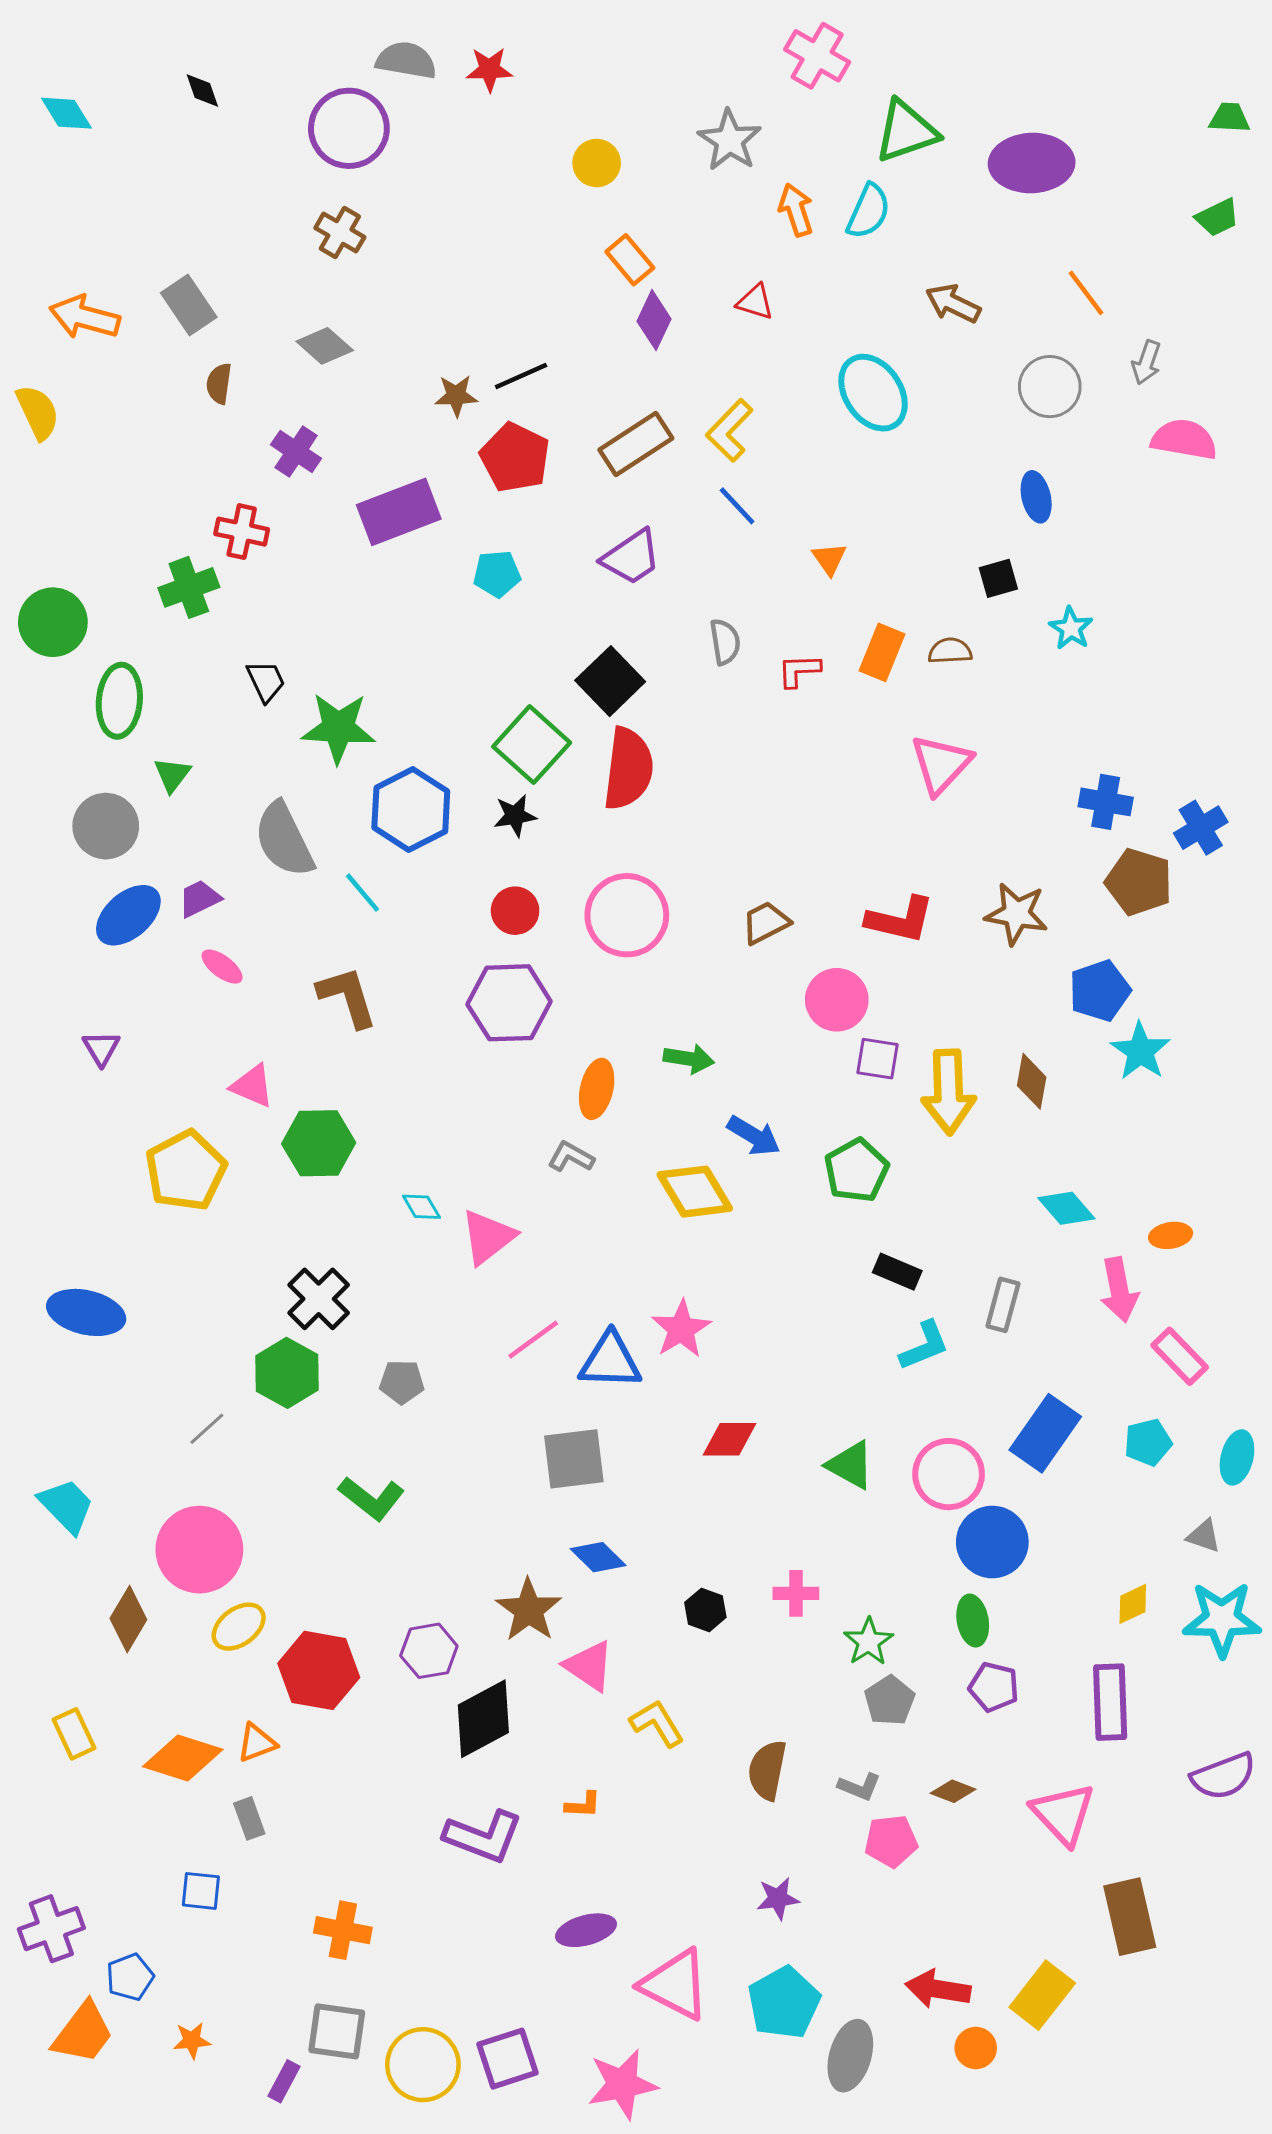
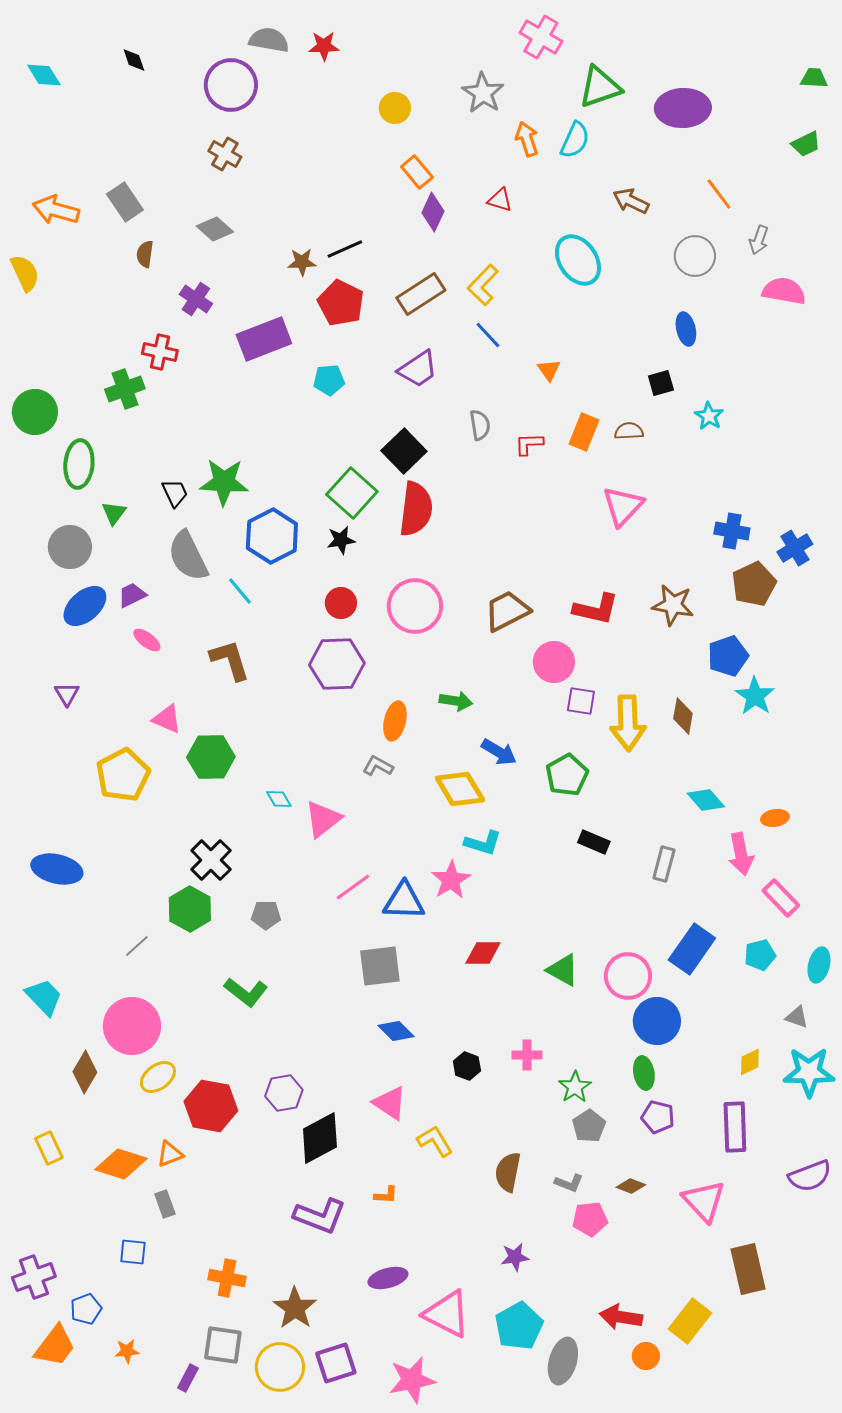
black trapezoid: (266, 681) -> (175, 493), moved
brown pentagon: (1139, 882) -> (754, 584), turned 30
brown trapezoid: (766, 923) -> (507, 611), size x1.4
cyan L-shape: (924, 1346) -> (483, 843), moved, turned 39
brown star: (529, 1610) -> (295, 1308), moved

